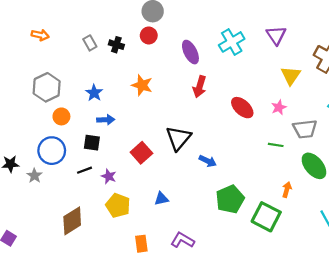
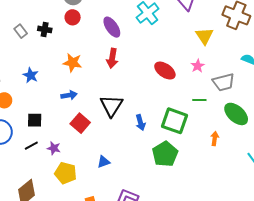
red arrow: (200, 87) -> (112, 58), moved
blue arrow: (106, 120) -> (69, 95), moved
blue arrow: (208, 161) -> (140, 123), turned 56
green square: (266, 217) -> (174, 121), moved

